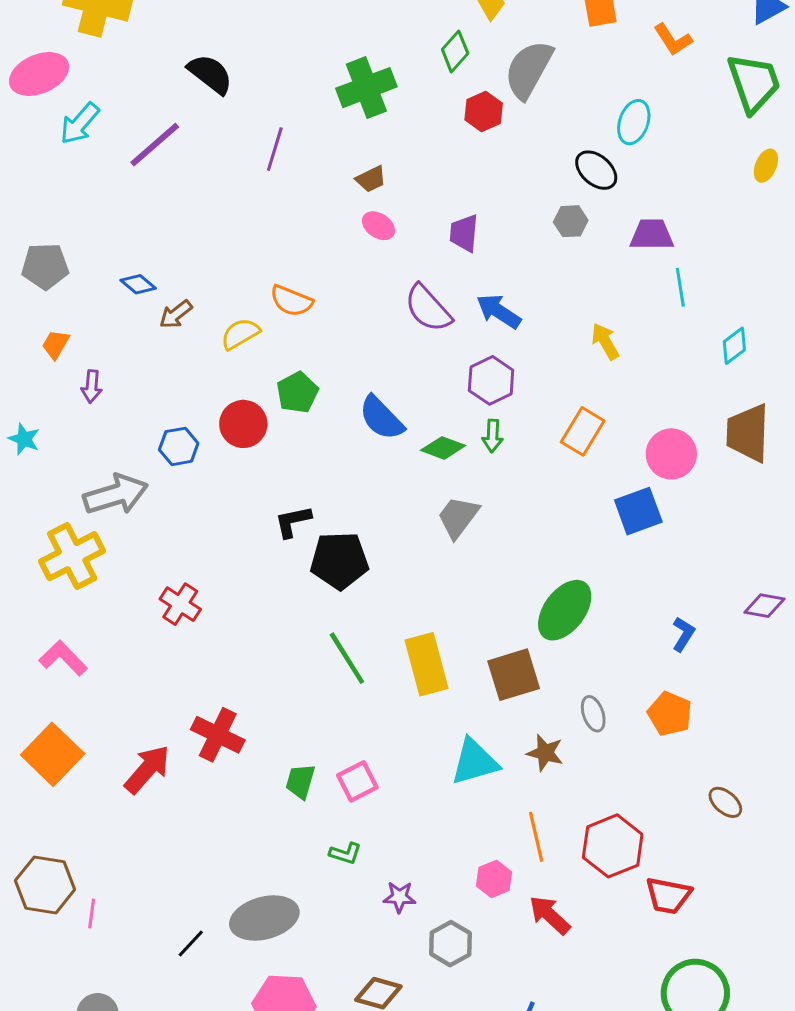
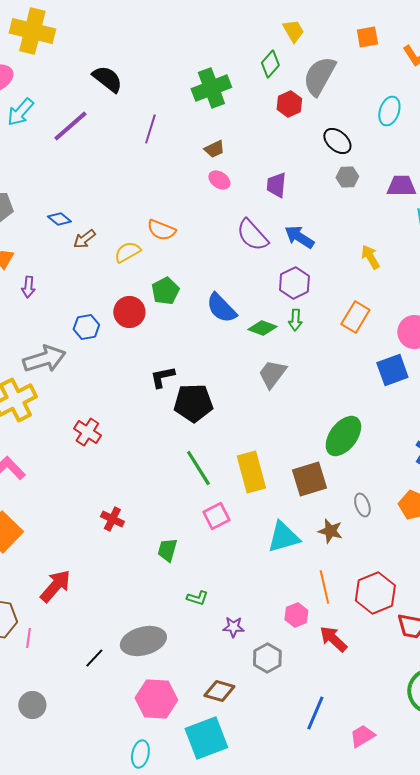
black ellipse: (596, 170) -> (337, 141), moved
red cross: (218, 735) -> (112, 519), size x0.7
red arrow: (147, 769) -> (55, 586), moved
pink square: (357, 781) -> (216, 516), moved

